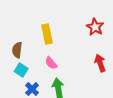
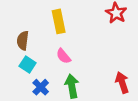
red arrow: (100, 63) -> (122, 82), moved

